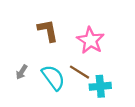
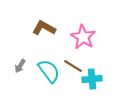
brown L-shape: (48, 31) -> (44, 28), turned -50

